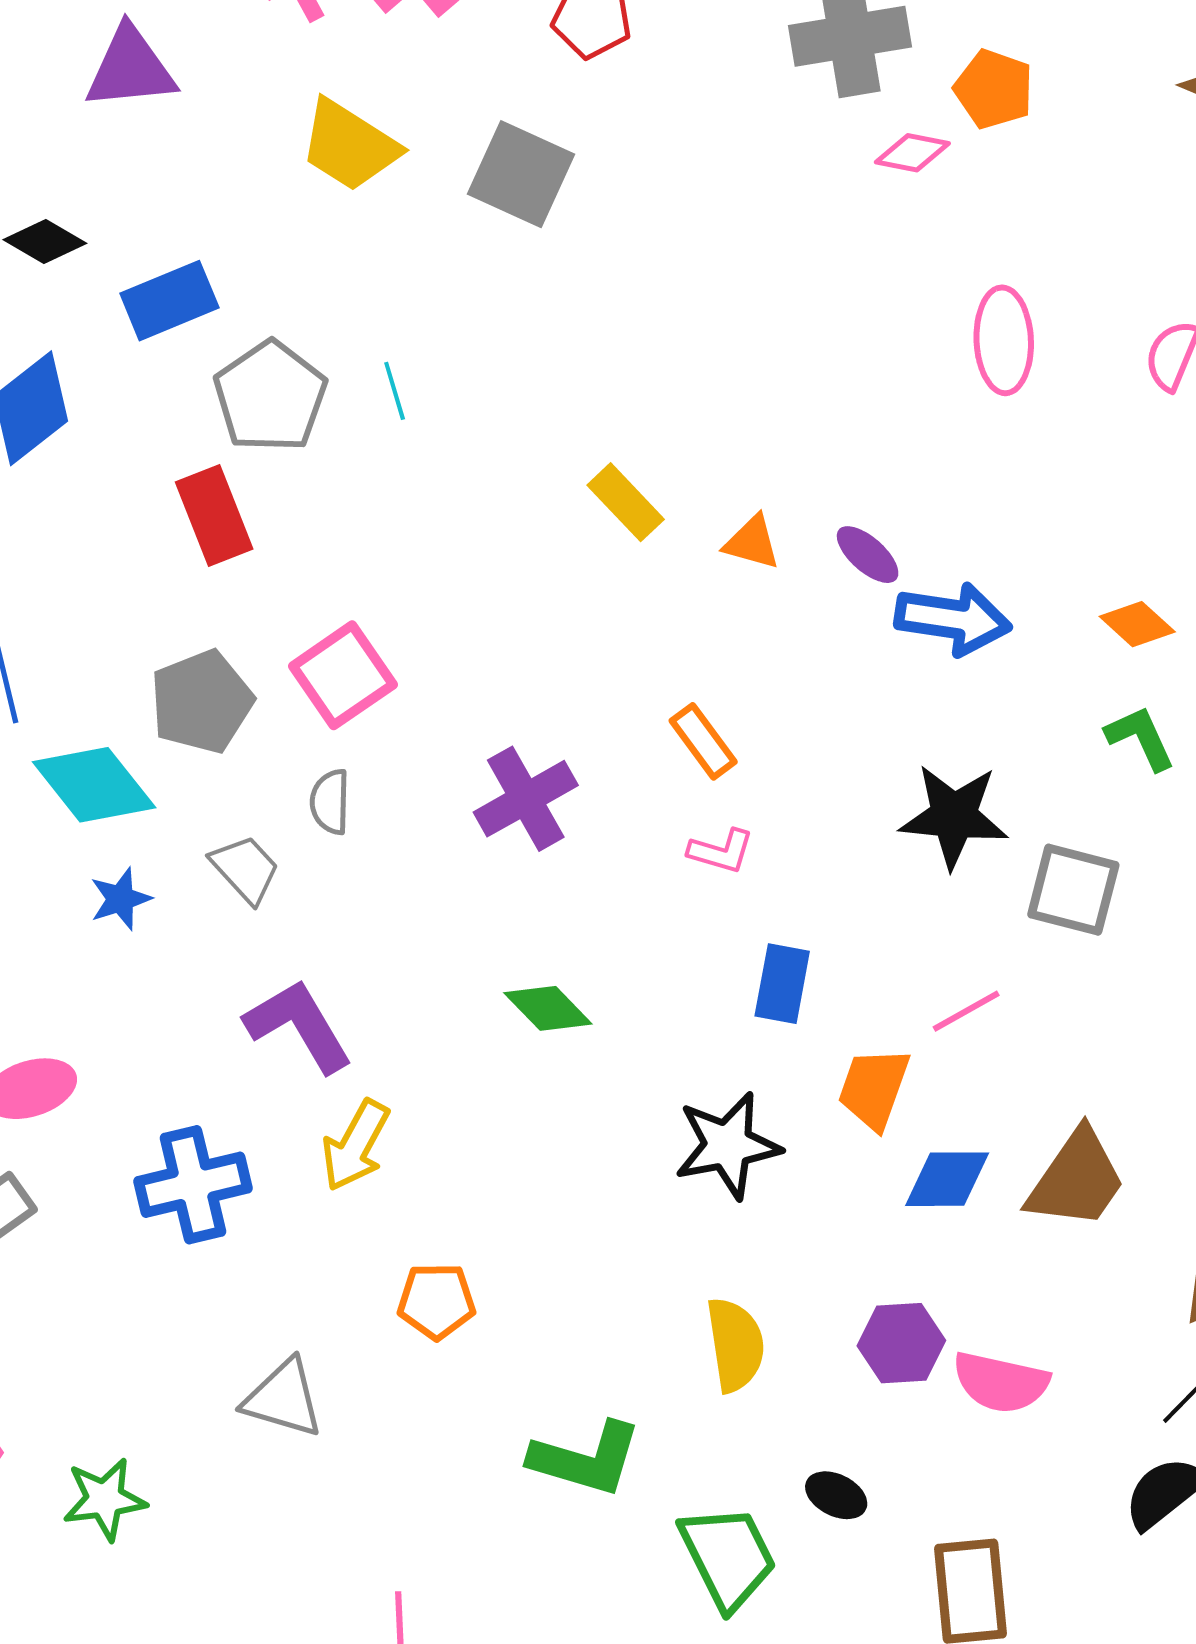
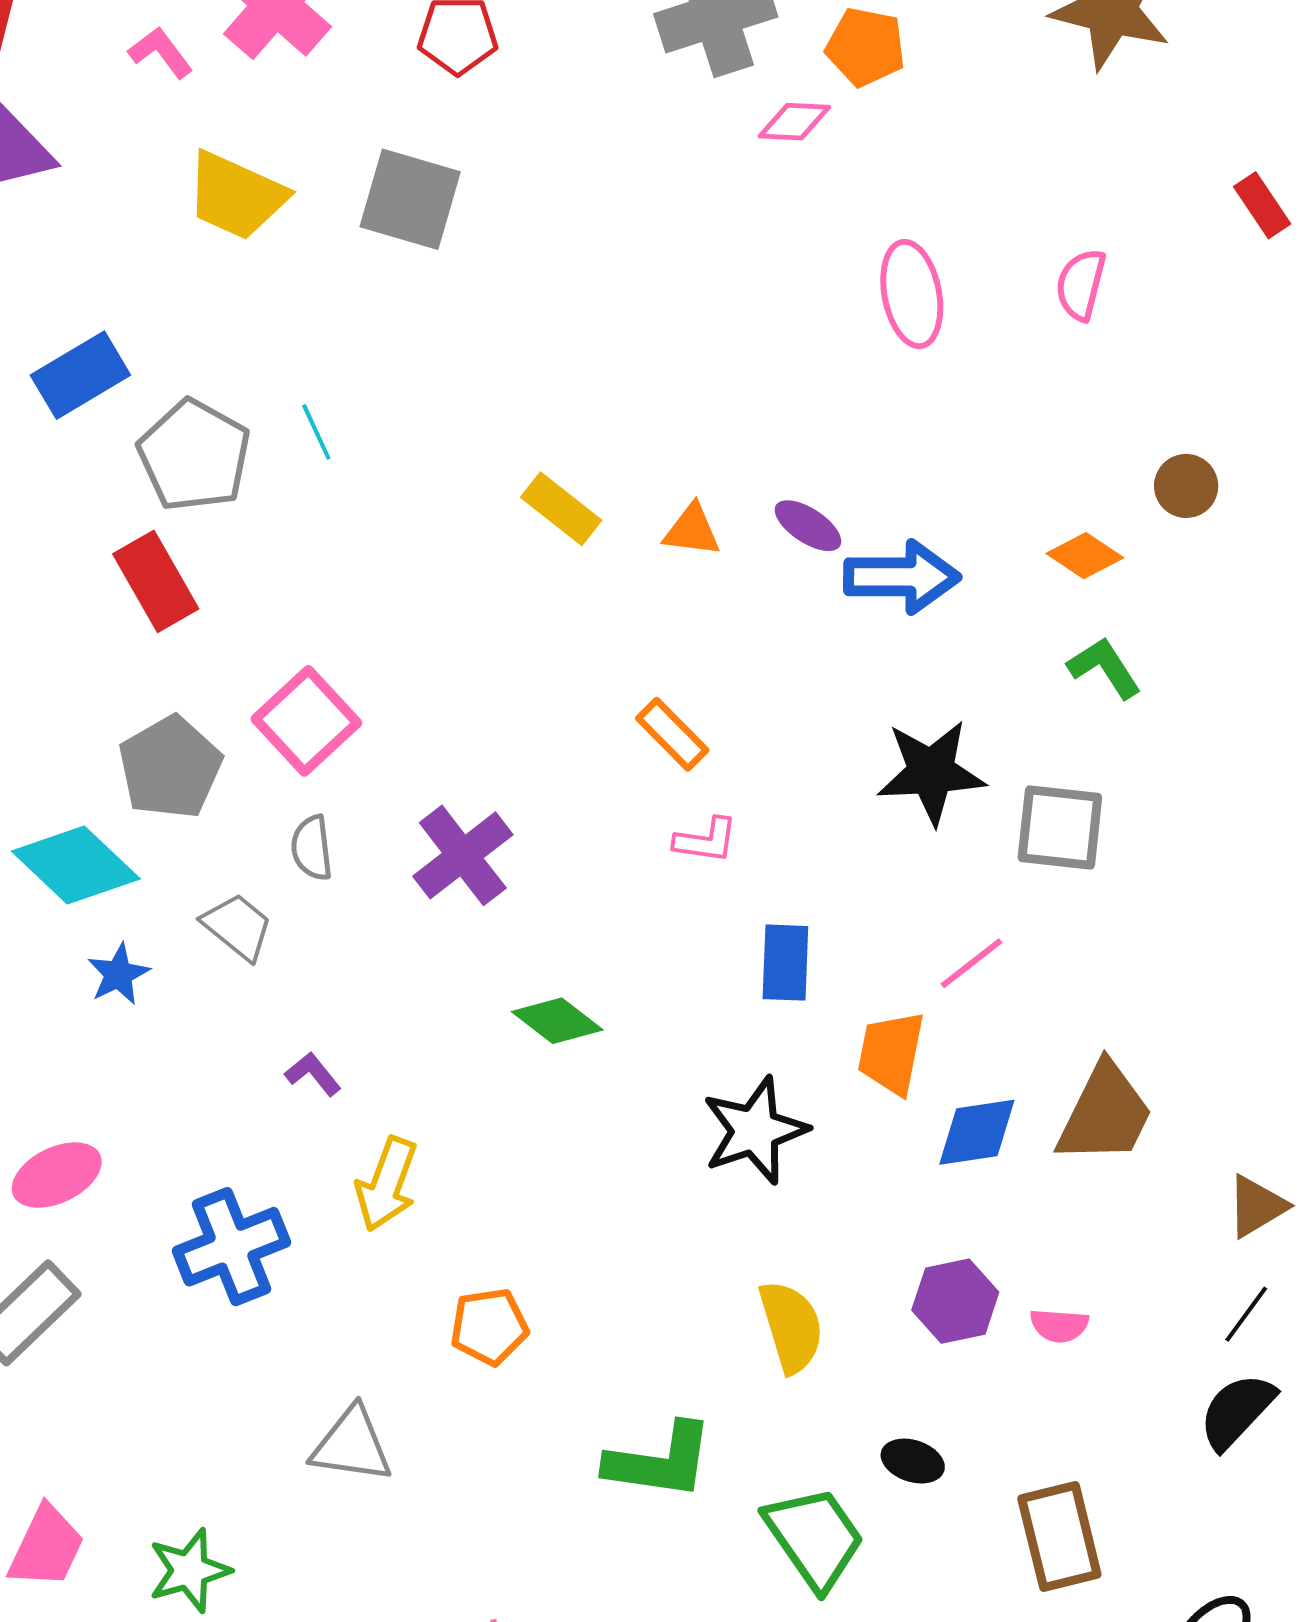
purple cross: (526, 799) -> (463, 855), moved
purple L-shape: (299, 1026) -> (313, 1074), size x0.5
pink semicircle: (1001, 1382) -> (1059, 1326), size x0.6

